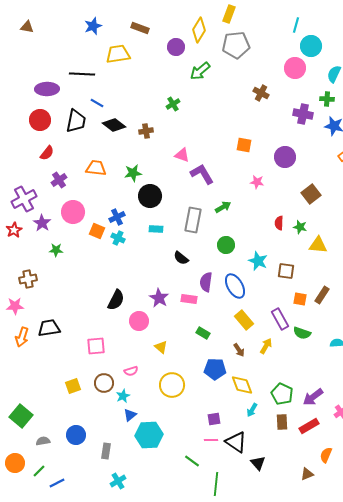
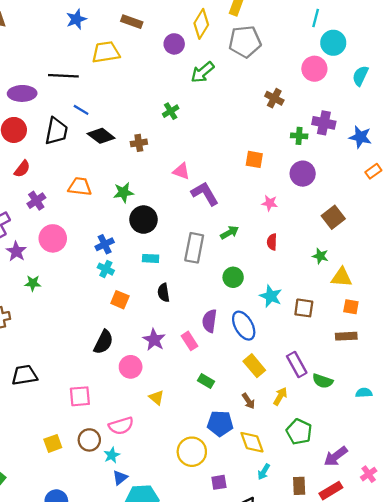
green cross: (327, 99) -> (299, 136), moved
red semicircle: (279, 223) -> (272, 242), moved
orange square: (97, 231) -> (120, 300), moved
black semicircle: (181, 258) -> (164, 293), moved, turned 42
brown rectangle: (322, 295) -> (346, 336), turned 54
pink rectangle: (189, 299) -> (189, 341), turned 49
orange square: (300, 299) -> (351, 307), moved
pink semicircle: (131, 371) -> (121, 426), size x1.5
yellow circle: (172, 385) -> (192, 452), moved
green pentagon: (282, 394) -> (299, 432), moved

